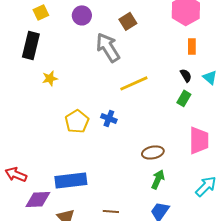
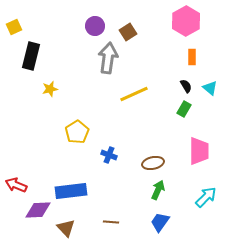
yellow square: (41, 12) -> (14, 27), moved
purple circle: (82, 15) -> (95, 26), moved
gray arrow: (108, 47) -> (108, 58), turned 40
blue cross: (109, 118) -> (109, 155), moved

